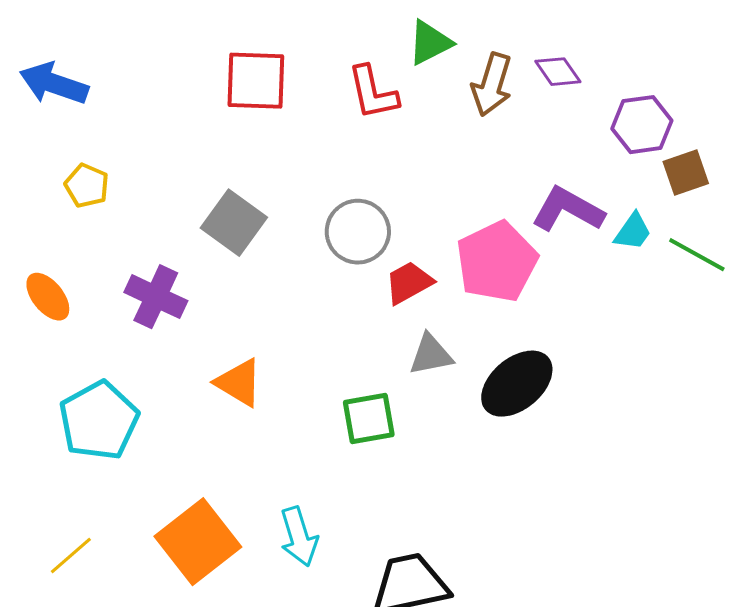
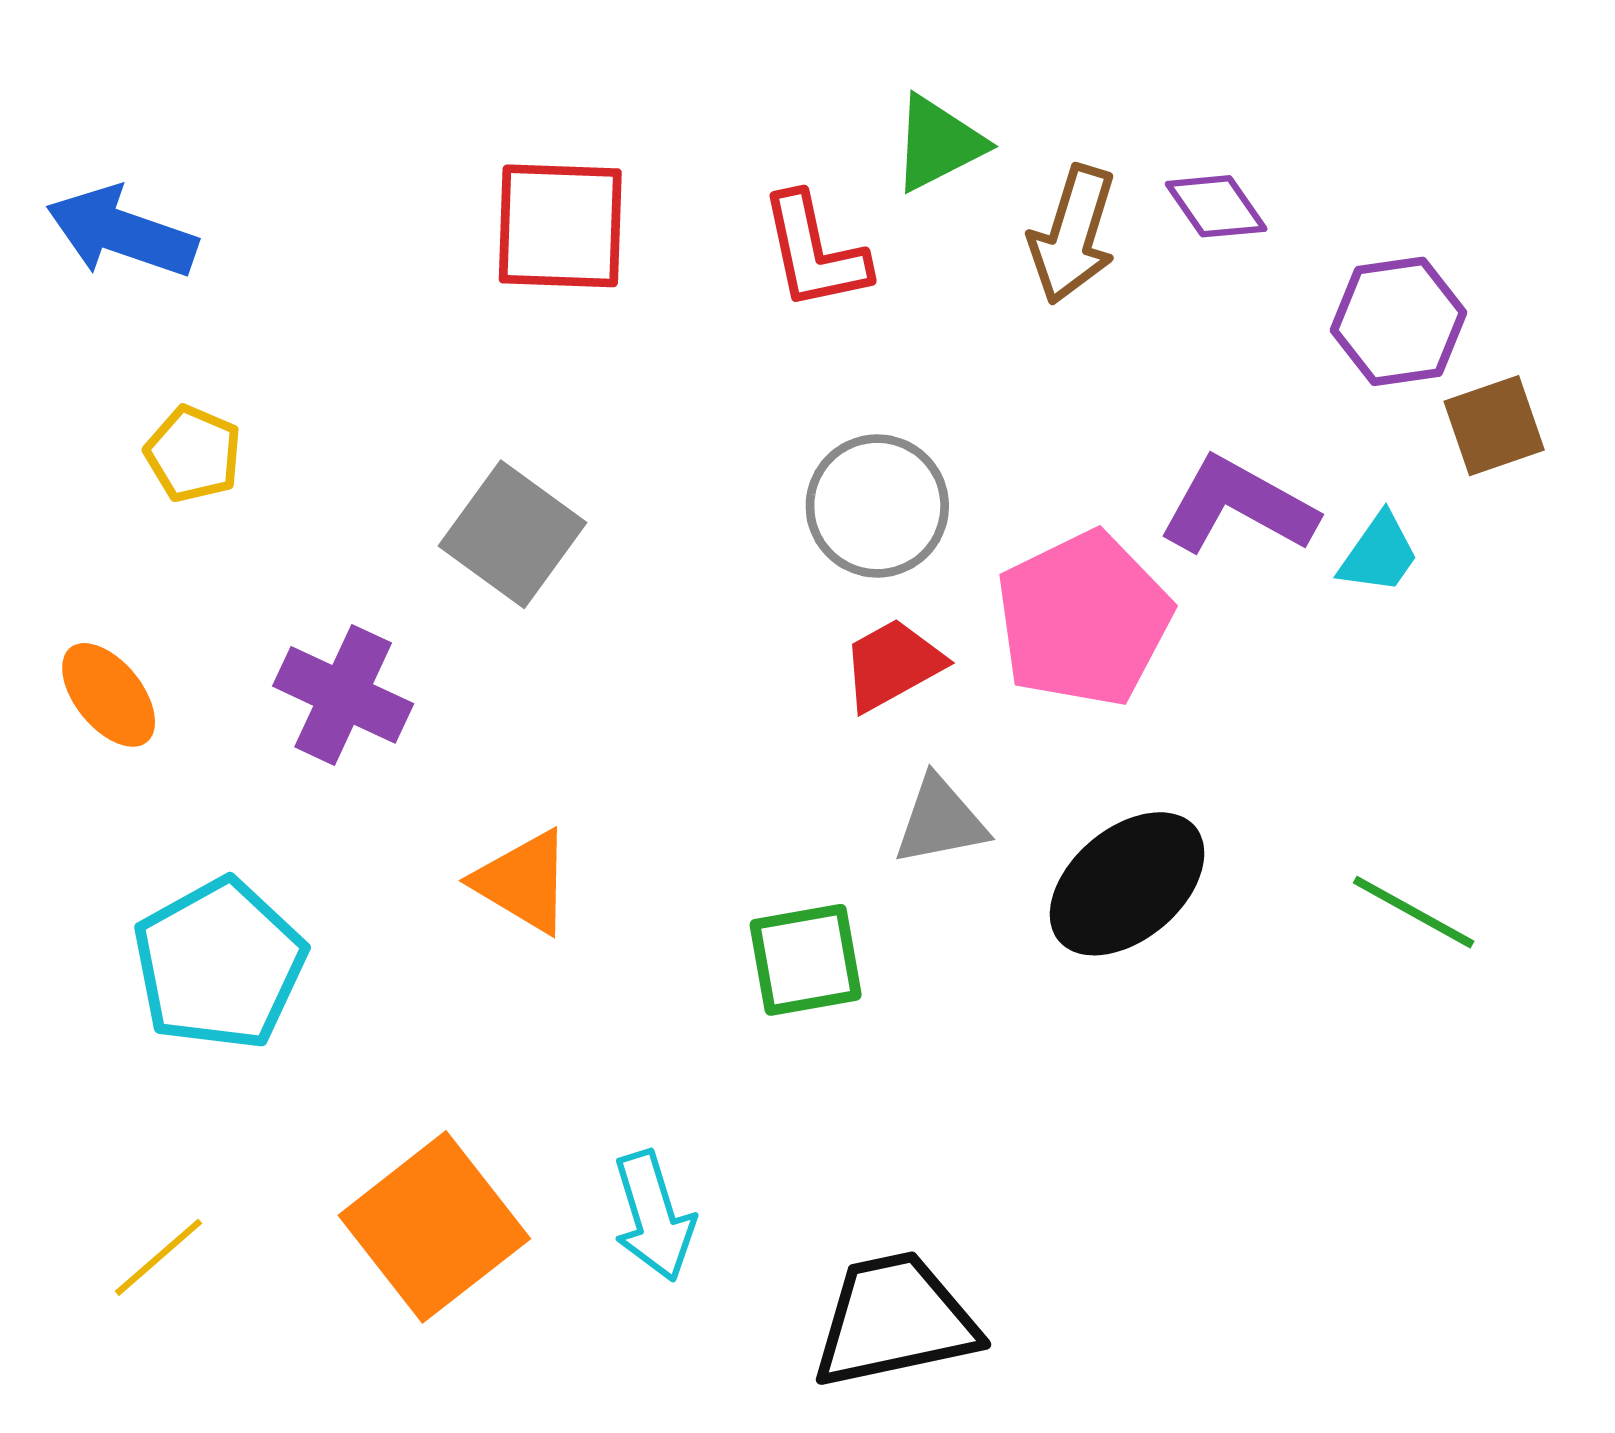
gray circle: (358, 232) -> (877, 506), moved
green line: (697, 255) -> (1414, 912), moved

